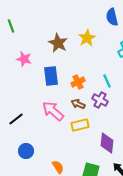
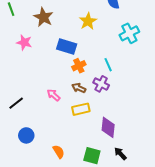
brown star: (58, 43) -> (43, 17), moved
blue rectangle: (51, 76) -> (67, 46), moved, turned -66
pink arrow: (53, 111) -> (54, 95), size x0.6

